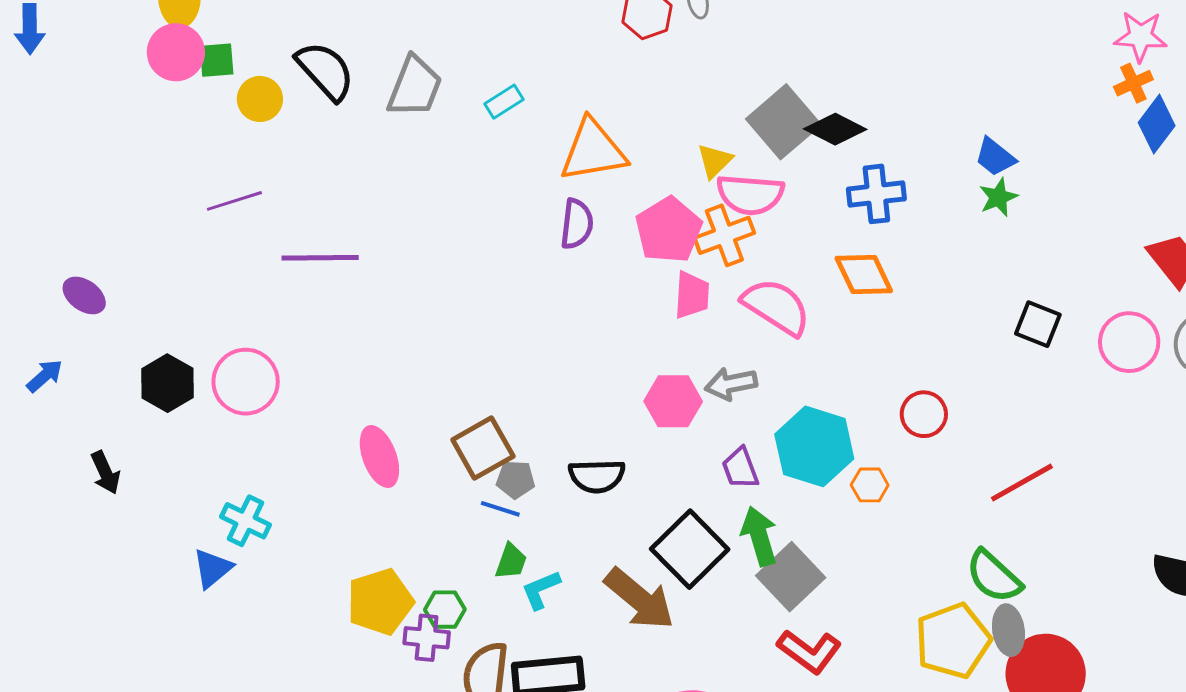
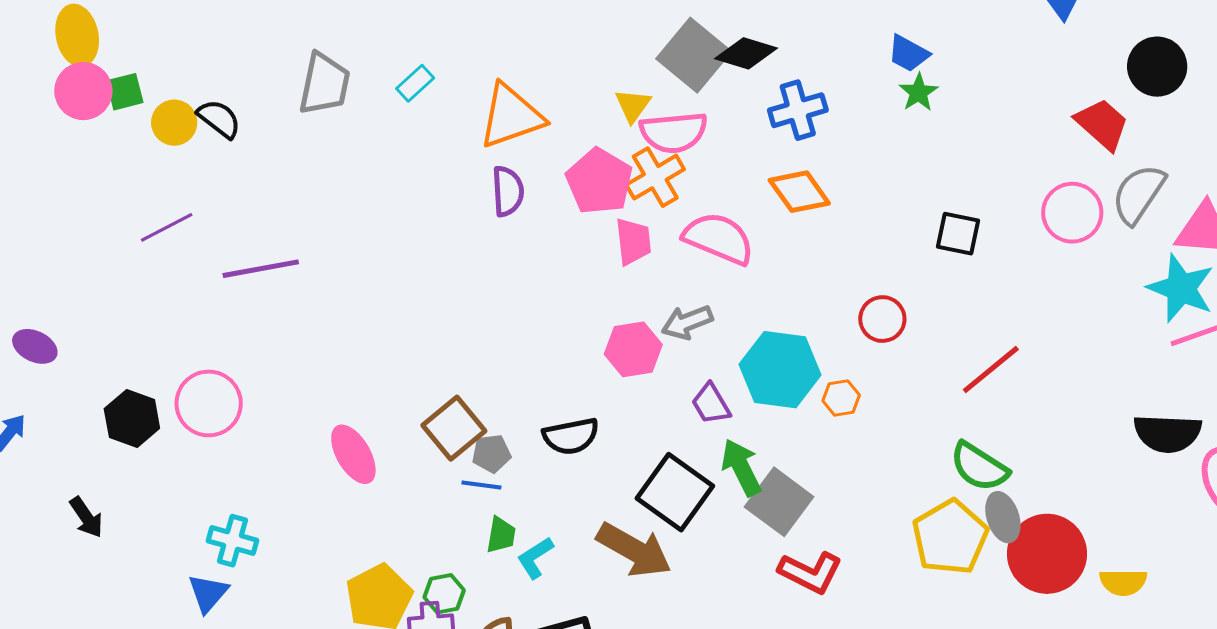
black semicircle: (325, 71) -> (219, 119), moved, size x0.7
black square: (1038, 324) -> (958, 234), moved

